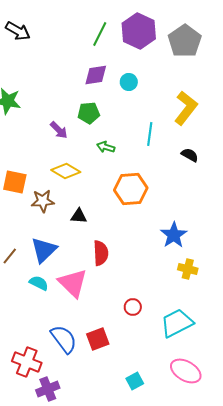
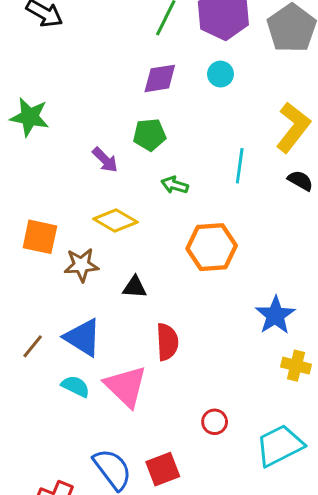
cyan circle: (129, 82) -> (221, 74), moved
black semicircle: (190, 155) -> (300, 181), moved
blue triangle: (44, 250) -> (83, 337), turned -44

